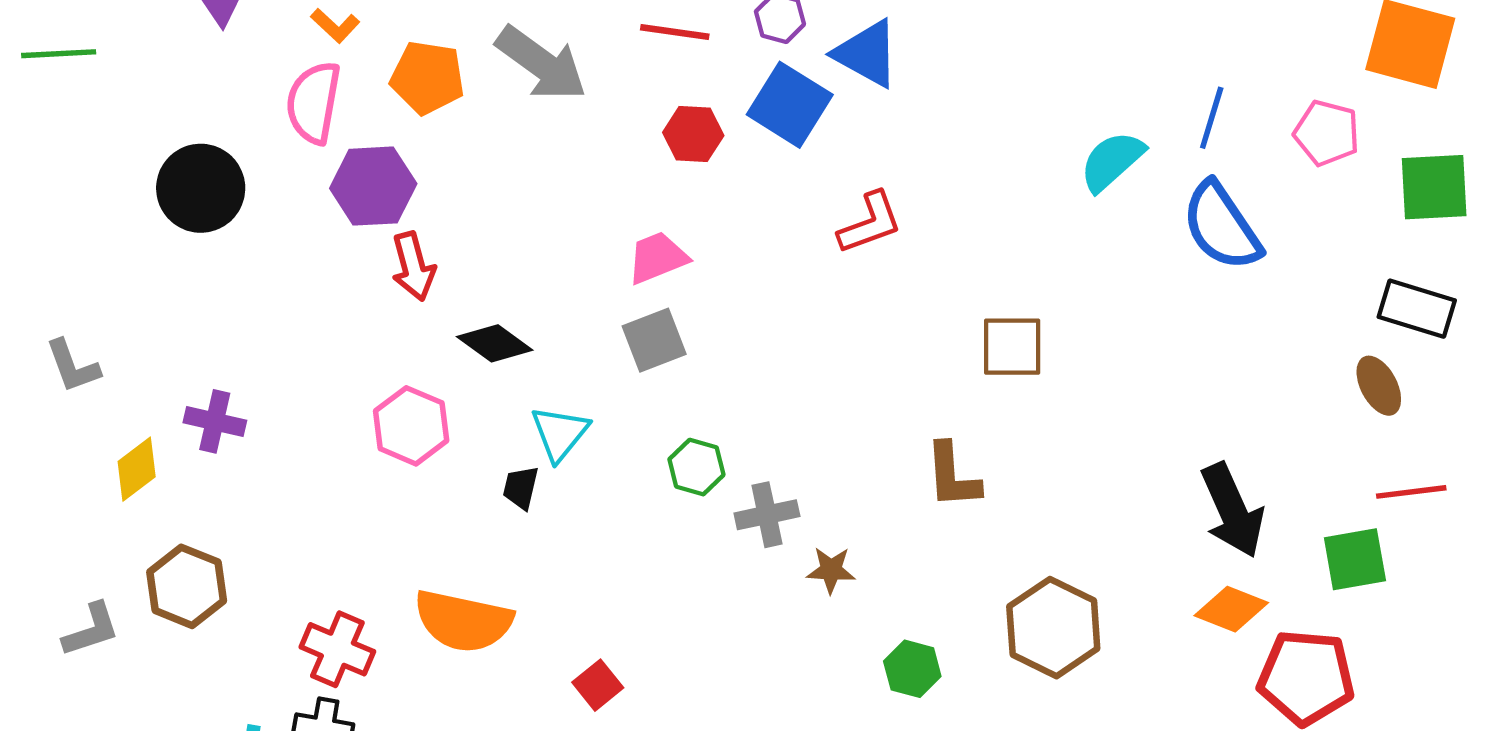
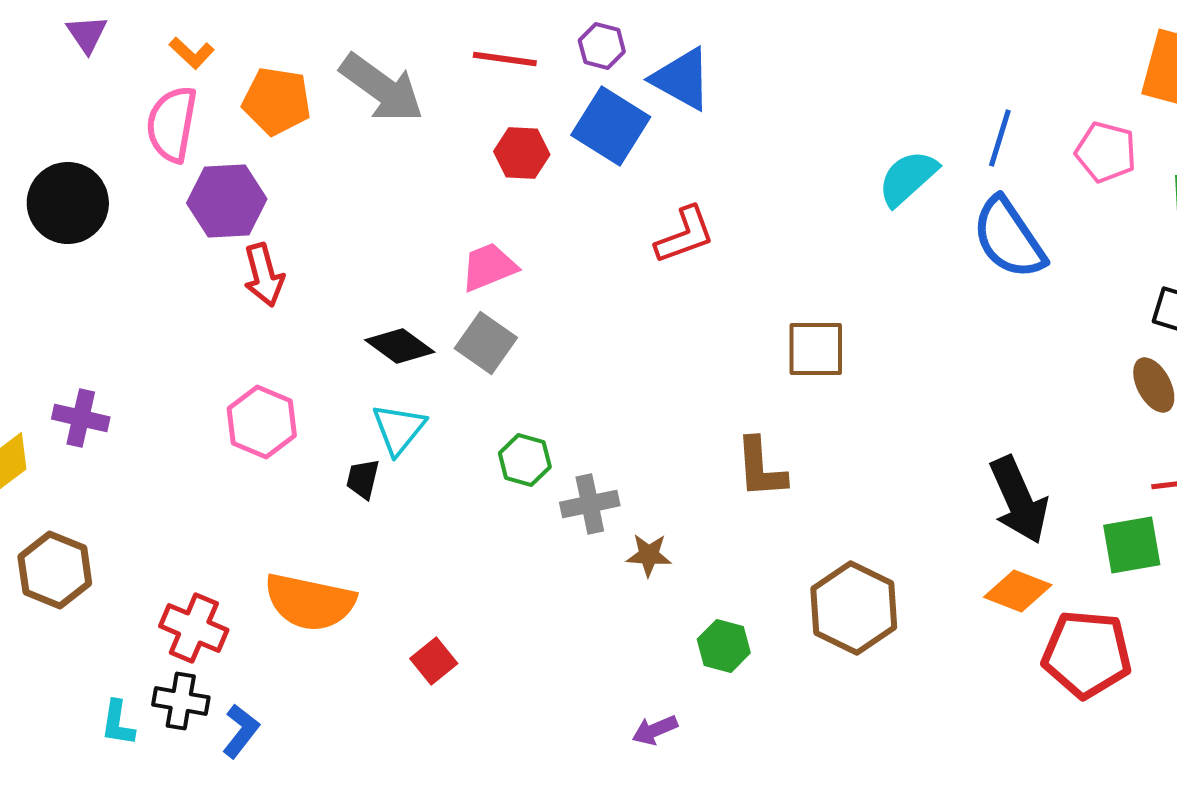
gray square: (654, 340) -> (486, 343), turned -34
black diamond: (495, 343) -> (400, 346), moved

